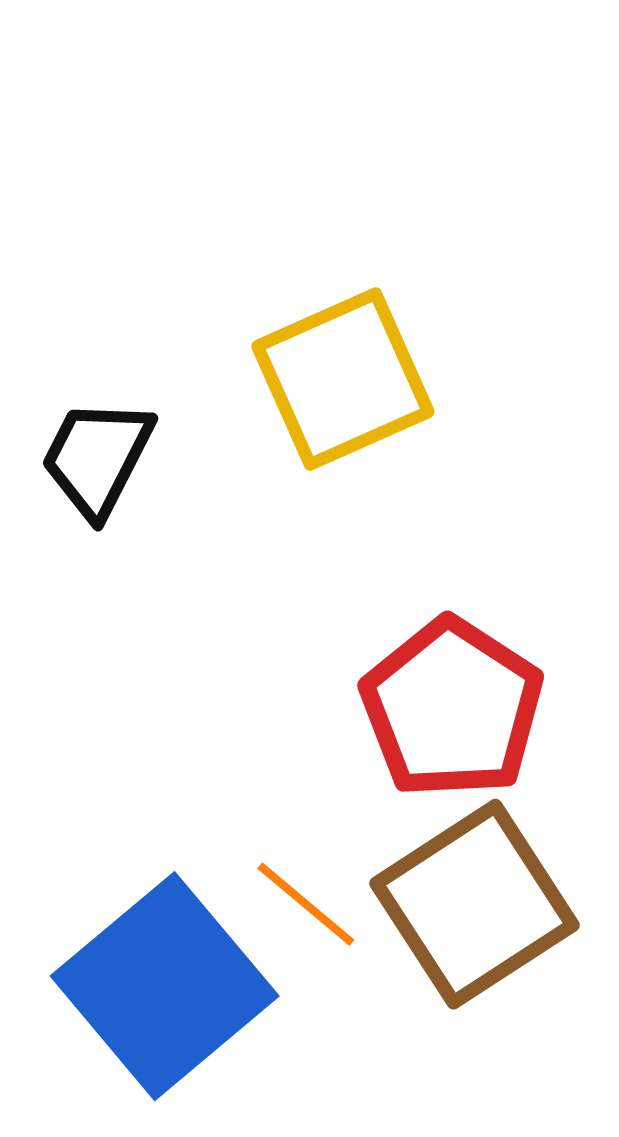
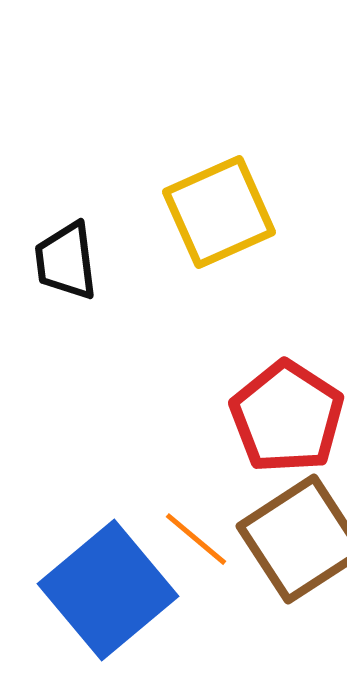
black trapezoid: (97, 458) -> (66, 261), turned -34

